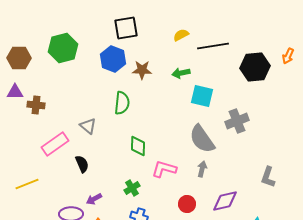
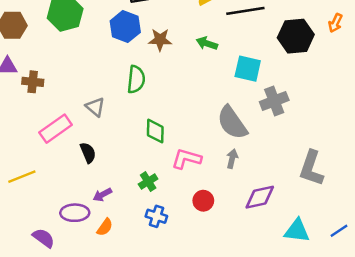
green arrow: (181, 73) -> (207, 43), turned 30
cyan square: (202, 96) -> (248, 69), moved
gray L-shape: (268, 177) -> (311, 168), size x1.4
red circle: (187, 204) -> (203, 201), moved

